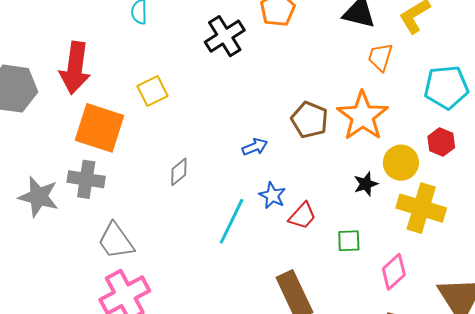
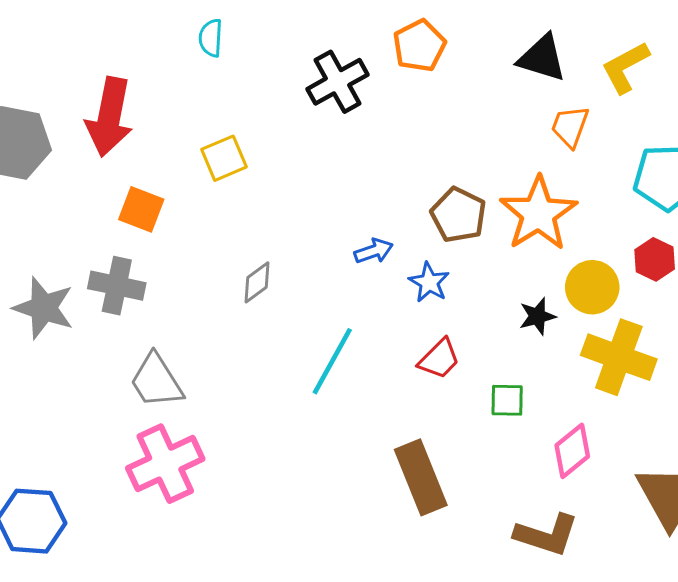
orange square: (100, 128) -> (141, 209), size x0.6
blue star: (272, 195) -> (429, 282), moved

